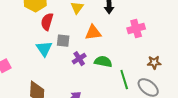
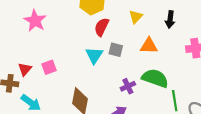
purple cross: (79, 59) -> (128, 86), moved
green semicircle: (103, 62) -> (155, 78), size x1.4

